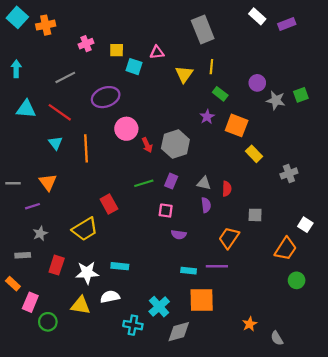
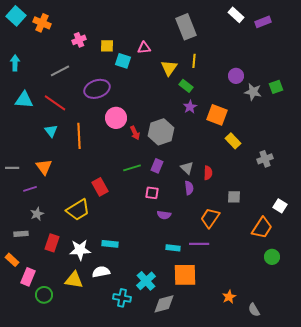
orange cross: (46, 25) -> (42, 23), turned 36
green rectangle: (220, 94) -> (186, 86), moved
gray triangle: (204, 183) -> (187, 168), turned 32

